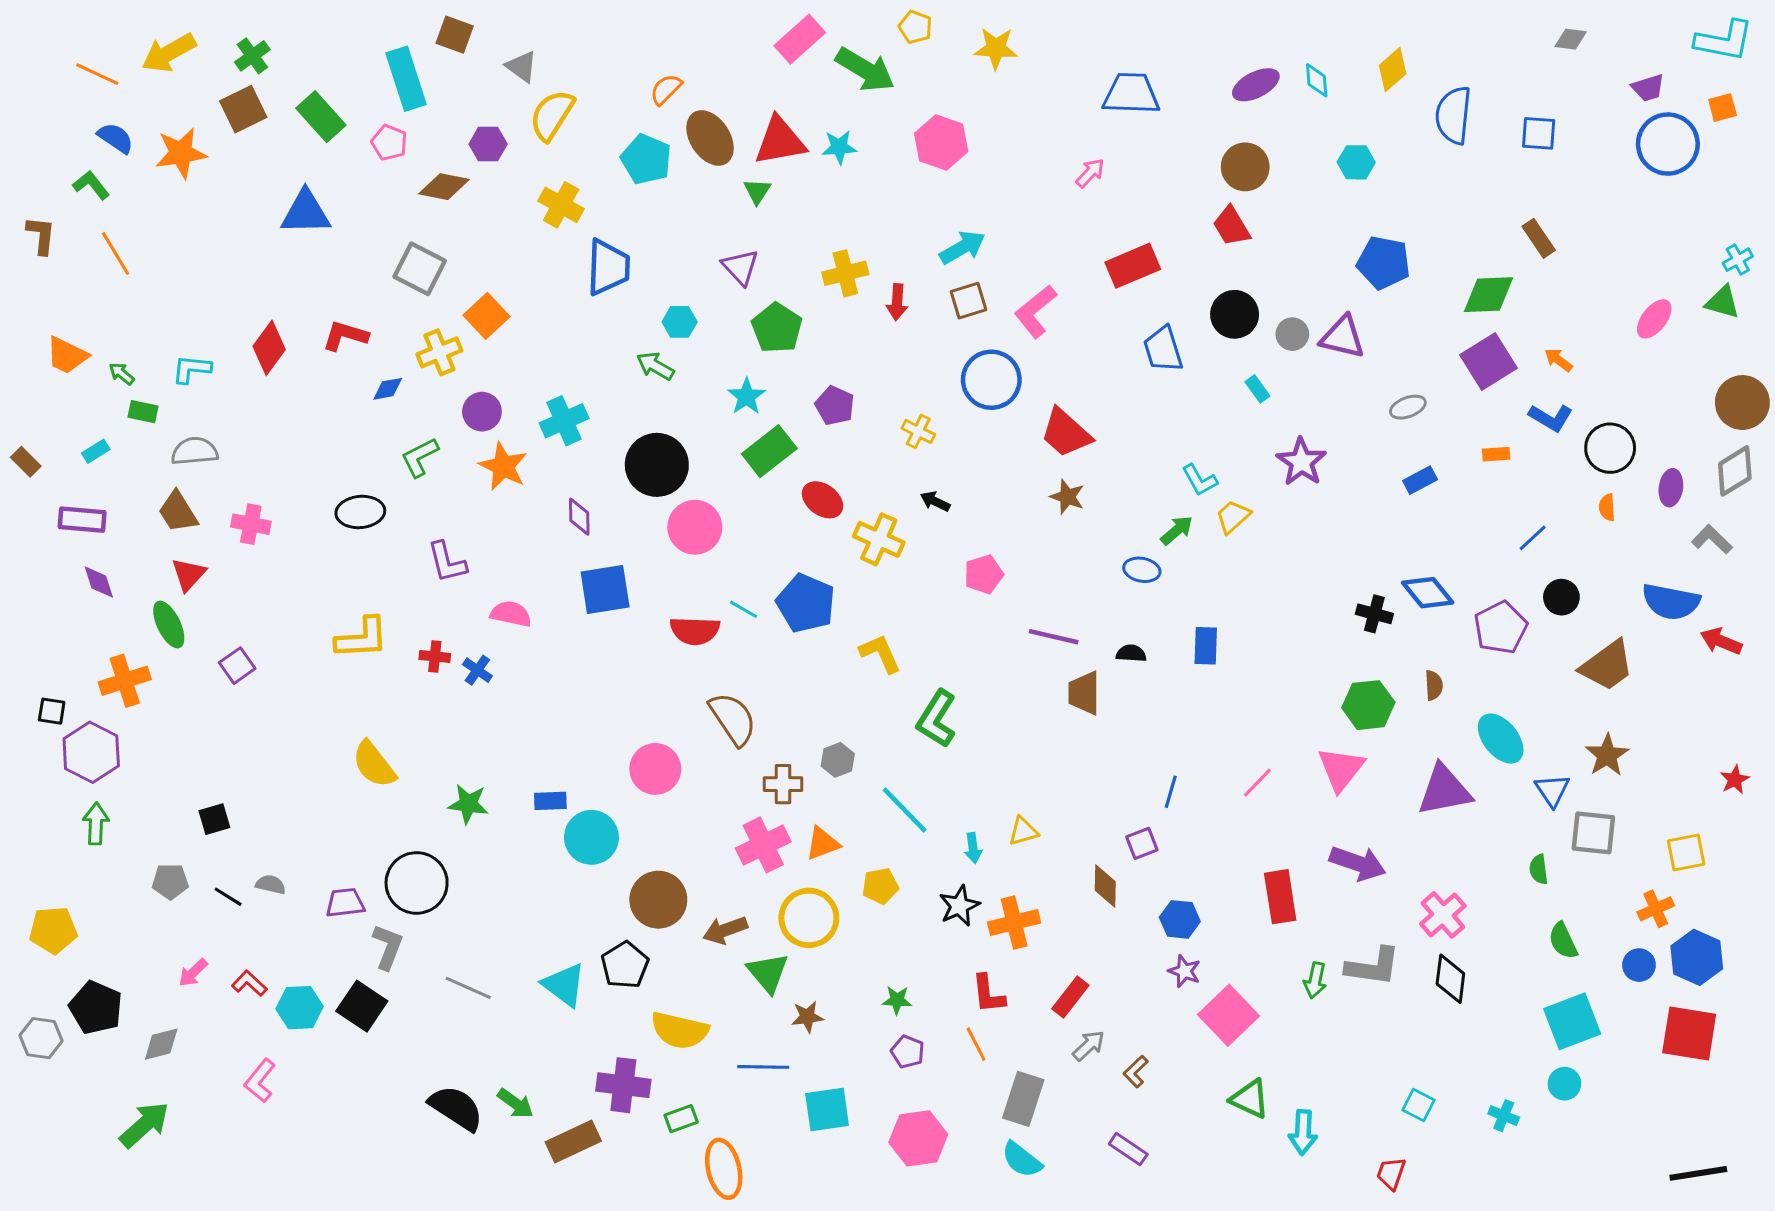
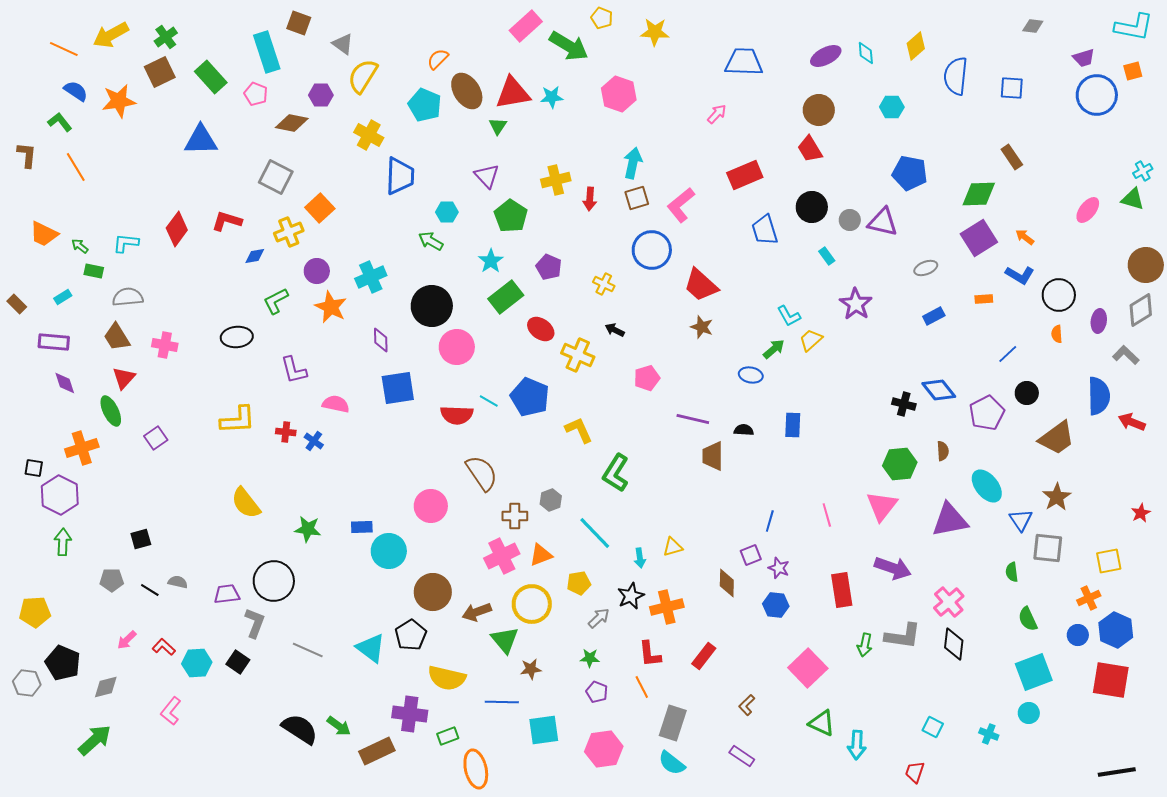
cyan arrow: (962, 247) -> (633, 163), turned -48
blue semicircle: (1671, 602) -> (1099, 396), turned -102
pink line: (1257, 783) -> (827, 515), turned -60
purple star: (1184, 971) -> (779, 568), moved
black square: (362, 1006) -> (238, 662), size x0.7
gray arrow: (1089, 1046) -> (599, 618), moved

